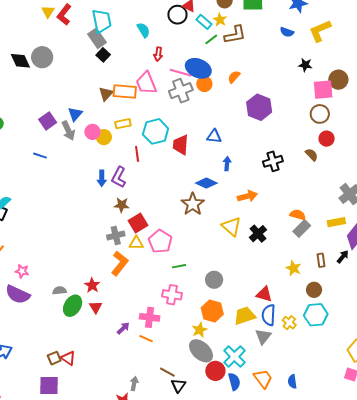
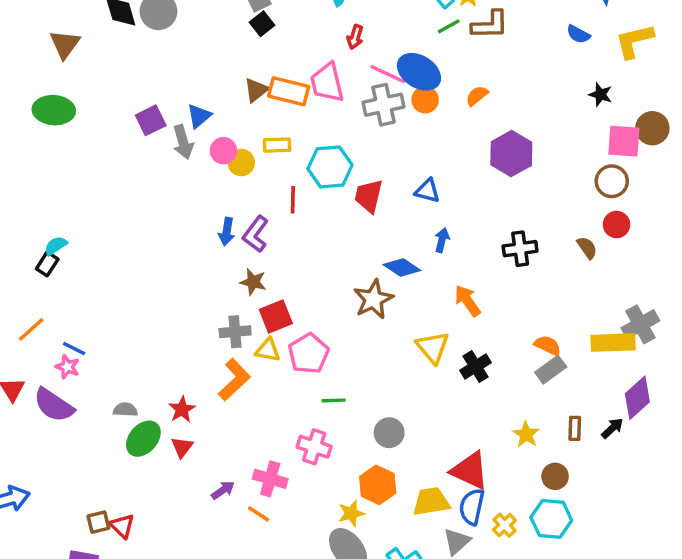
blue line: (40, 156) -> (74, 349), moved
orange arrow: (247, 196) -> (468, 301), turned -120
yellow rectangle: (336, 222) -> (613, 343), moved, size x1.4
red triangle: (264, 294) -> (470, 471), size x1.4

